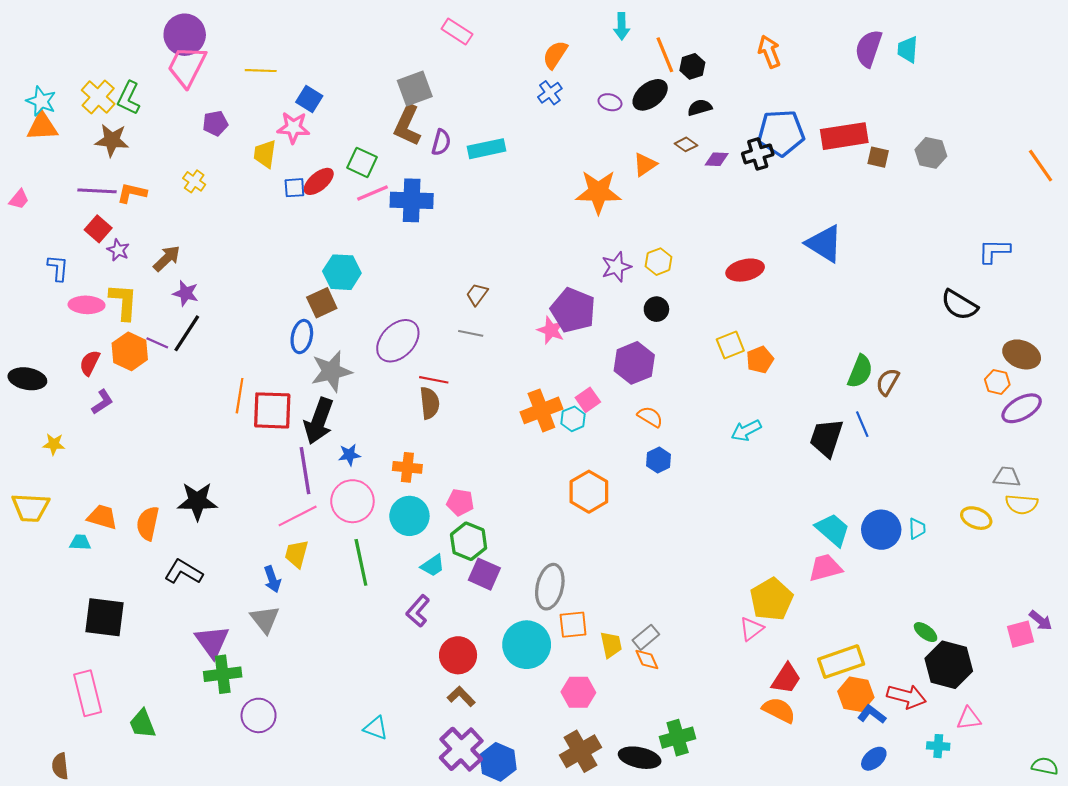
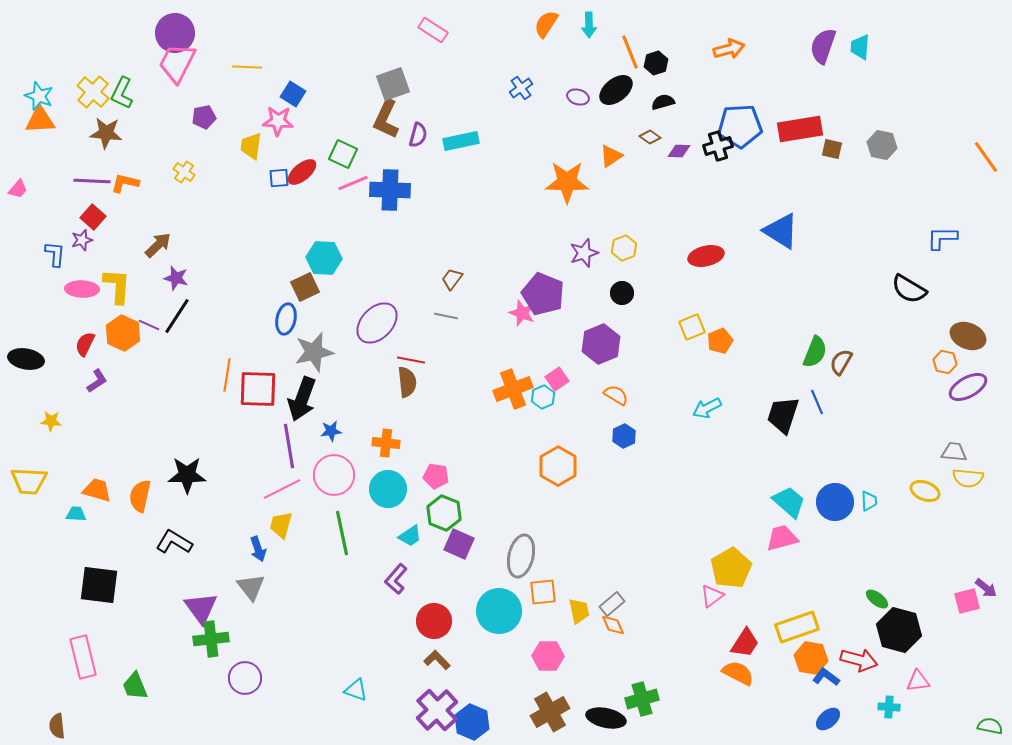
orange arrow: (769, 52) -> (729, 49), turned 96
orange semicircle: (555, 55) -> (546, 24), moved
purple star: (118, 250) -> (82, 240), moved, turned 30

